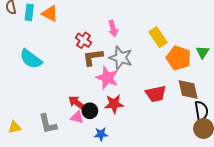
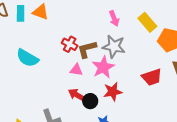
pink arrow: (113, 28) -> (114, 18), moved
red cross: (83, 40) -> (70, 44), moved
pink star: (107, 78) -> (103, 67), turned 30
pink triangle: (77, 117) -> (76, 70), moved

